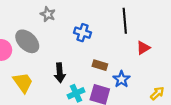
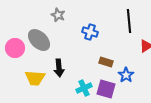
black arrow: (60, 73) -> (59, 68), moved
yellow trapezoid: (23, 82) -> (35, 78), turned 130

